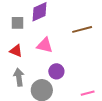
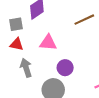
red triangle: (16, 51) -> (17, 44), moved
gray arrow: (19, 77) -> (26, 68), moved

